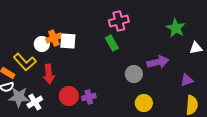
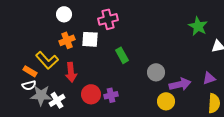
pink cross: (119, 21) -> (108, 19), moved
orange cross: (54, 38) -> (67, 40), moved
green rectangle: (112, 43) -> (122, 55), moved
white circle: (42, 44) -> (64, 14), moved
purple arrow: (158, 62) -> (180, 84), moved

